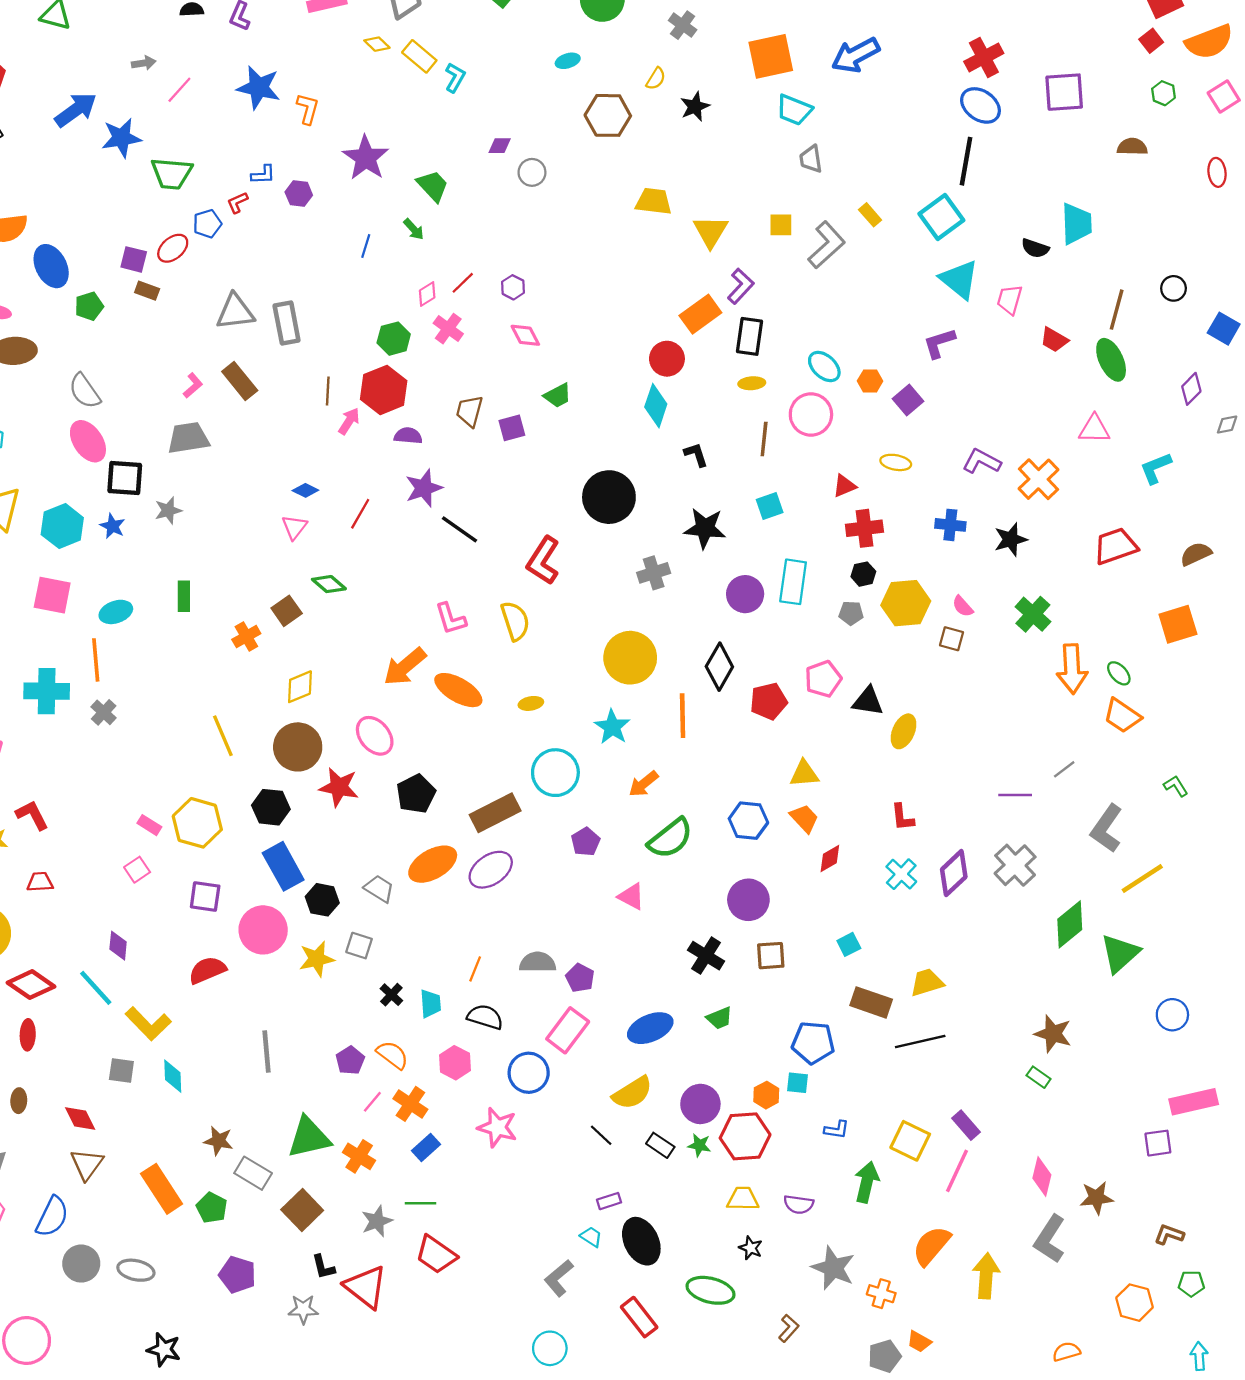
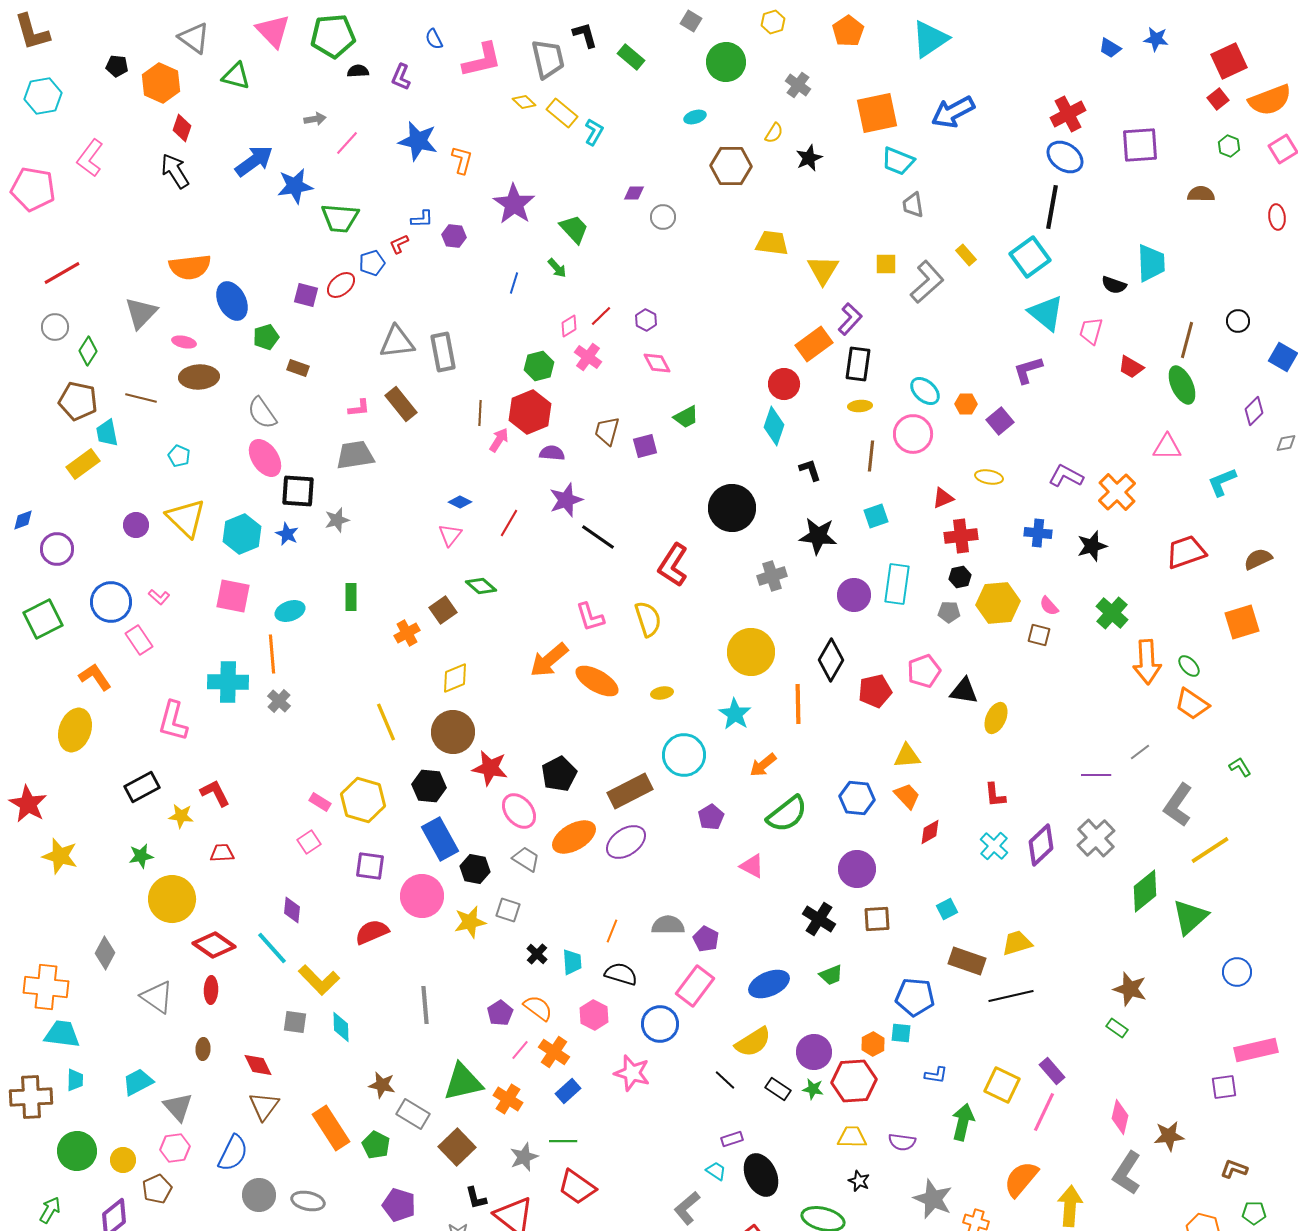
brown rectangle: (147, 291) -> (298, 368), moved
pink L-shape: (193, 385) -> (359, 408), turned 35
pink ellipse: (375, 736) -> (519, 811), moved

